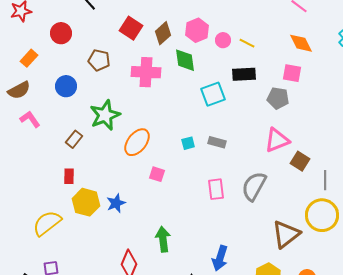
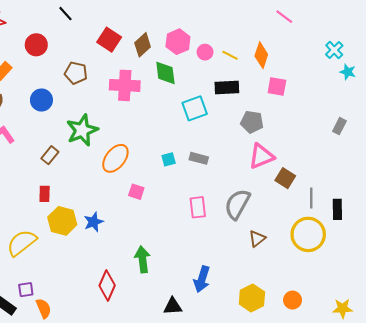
orange diamond: (301, 43) -> (261, 55), moved, turned 45
gray pentagon: (278, 98) -> (252, 122), moved
brown triangle: (286, 234) -> (257, 239), moved, size x0.6

